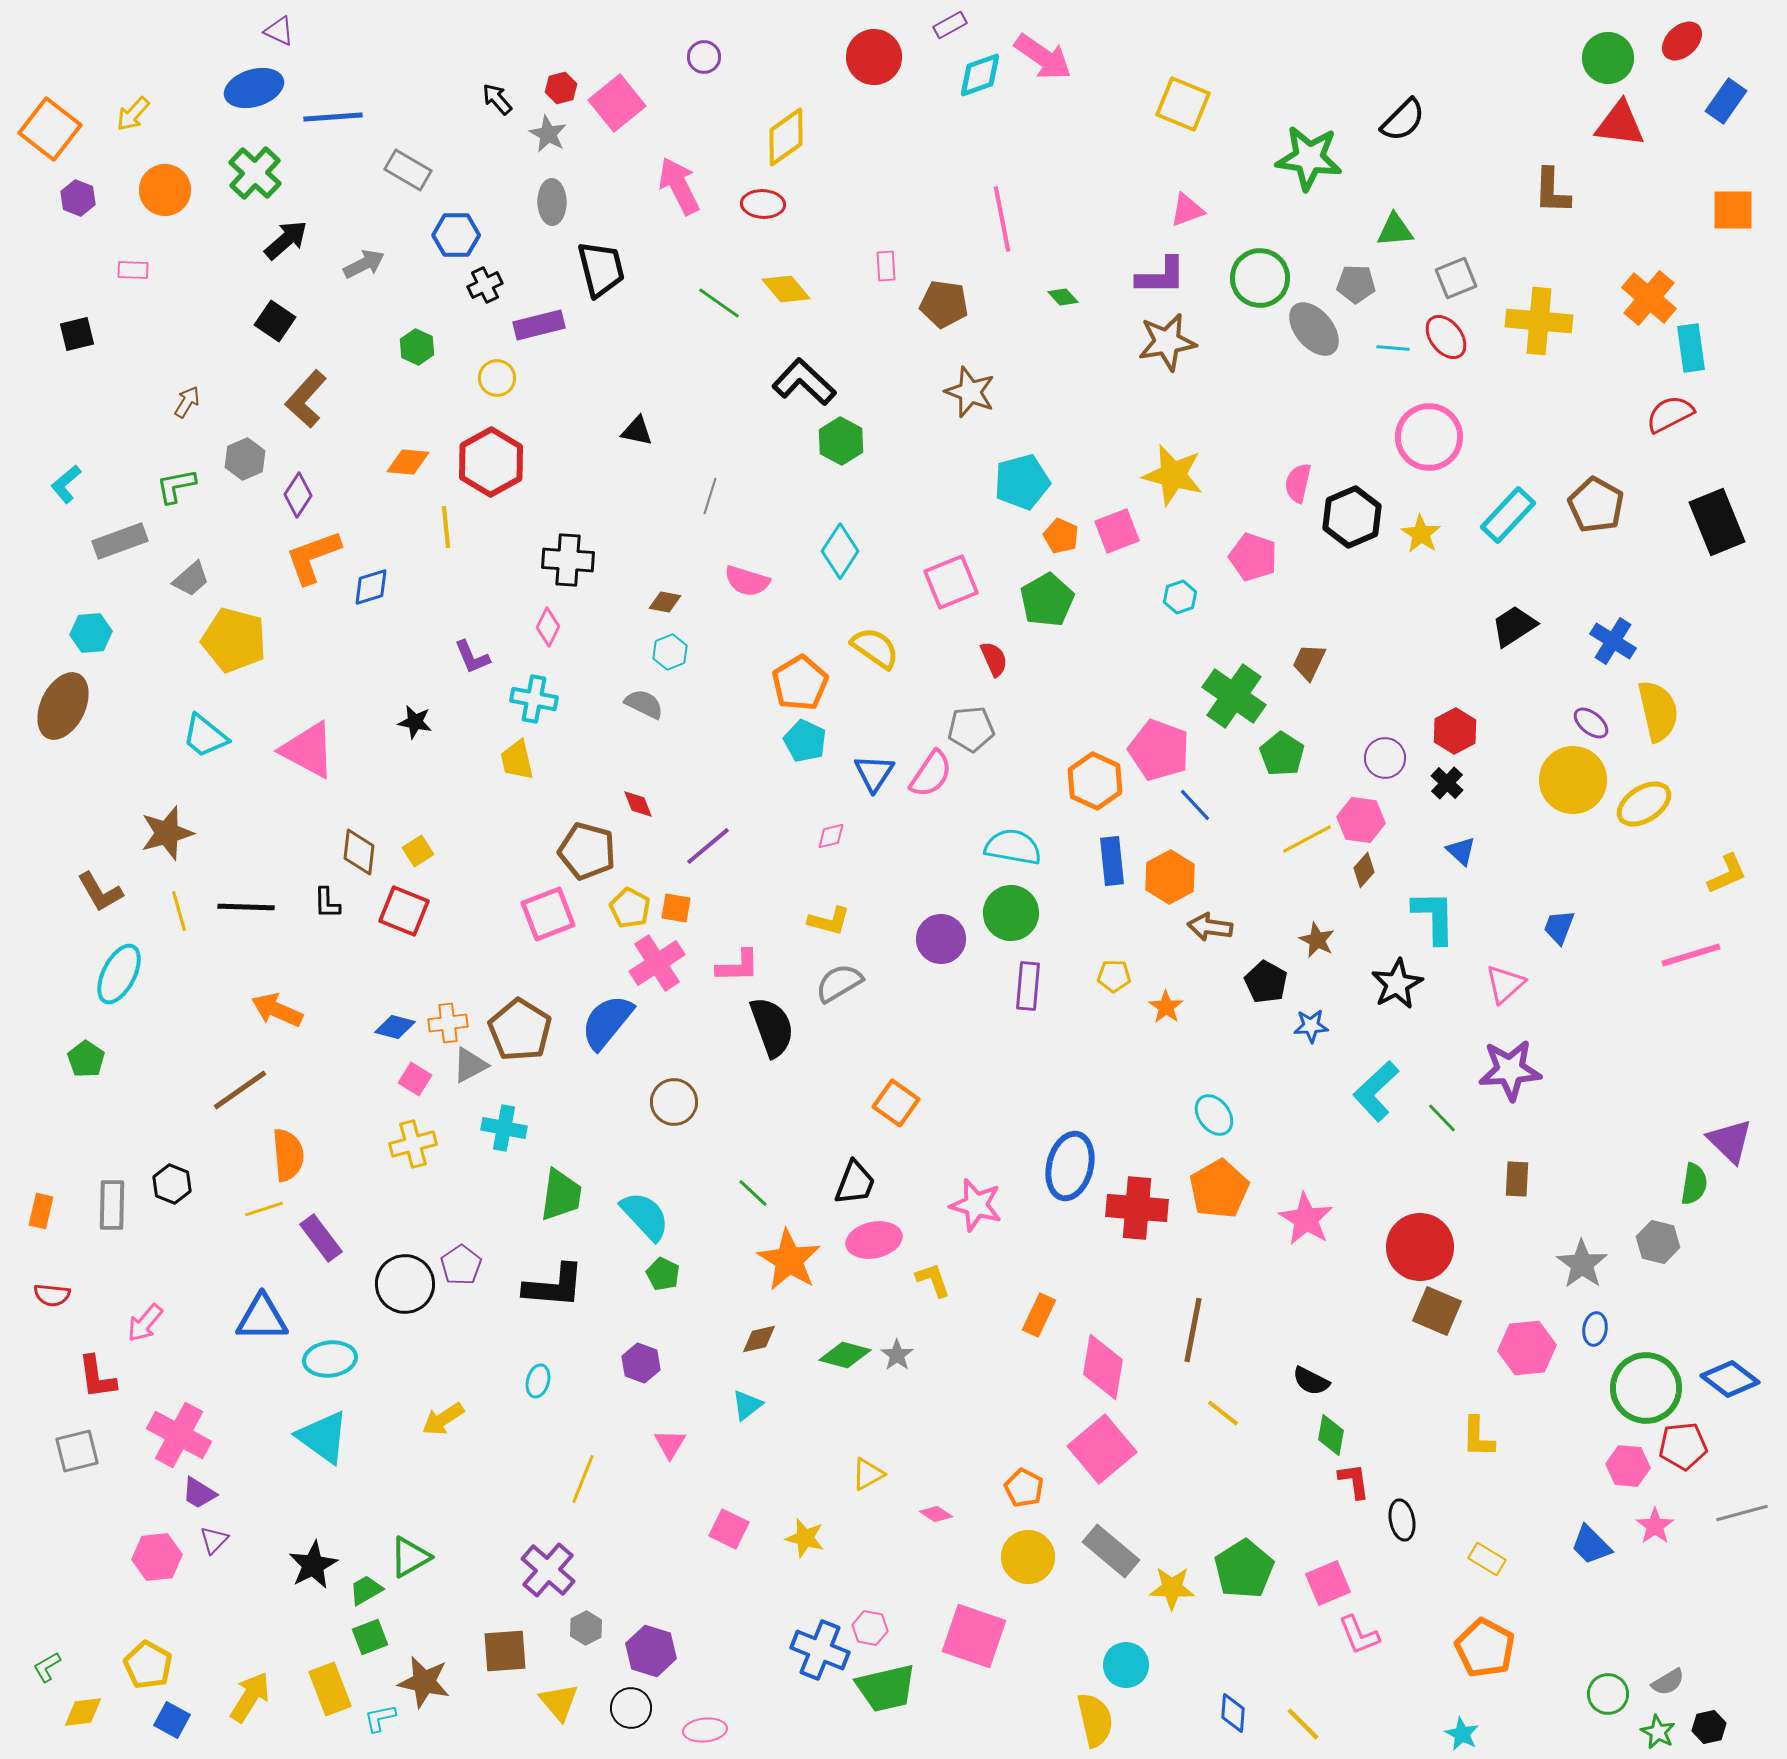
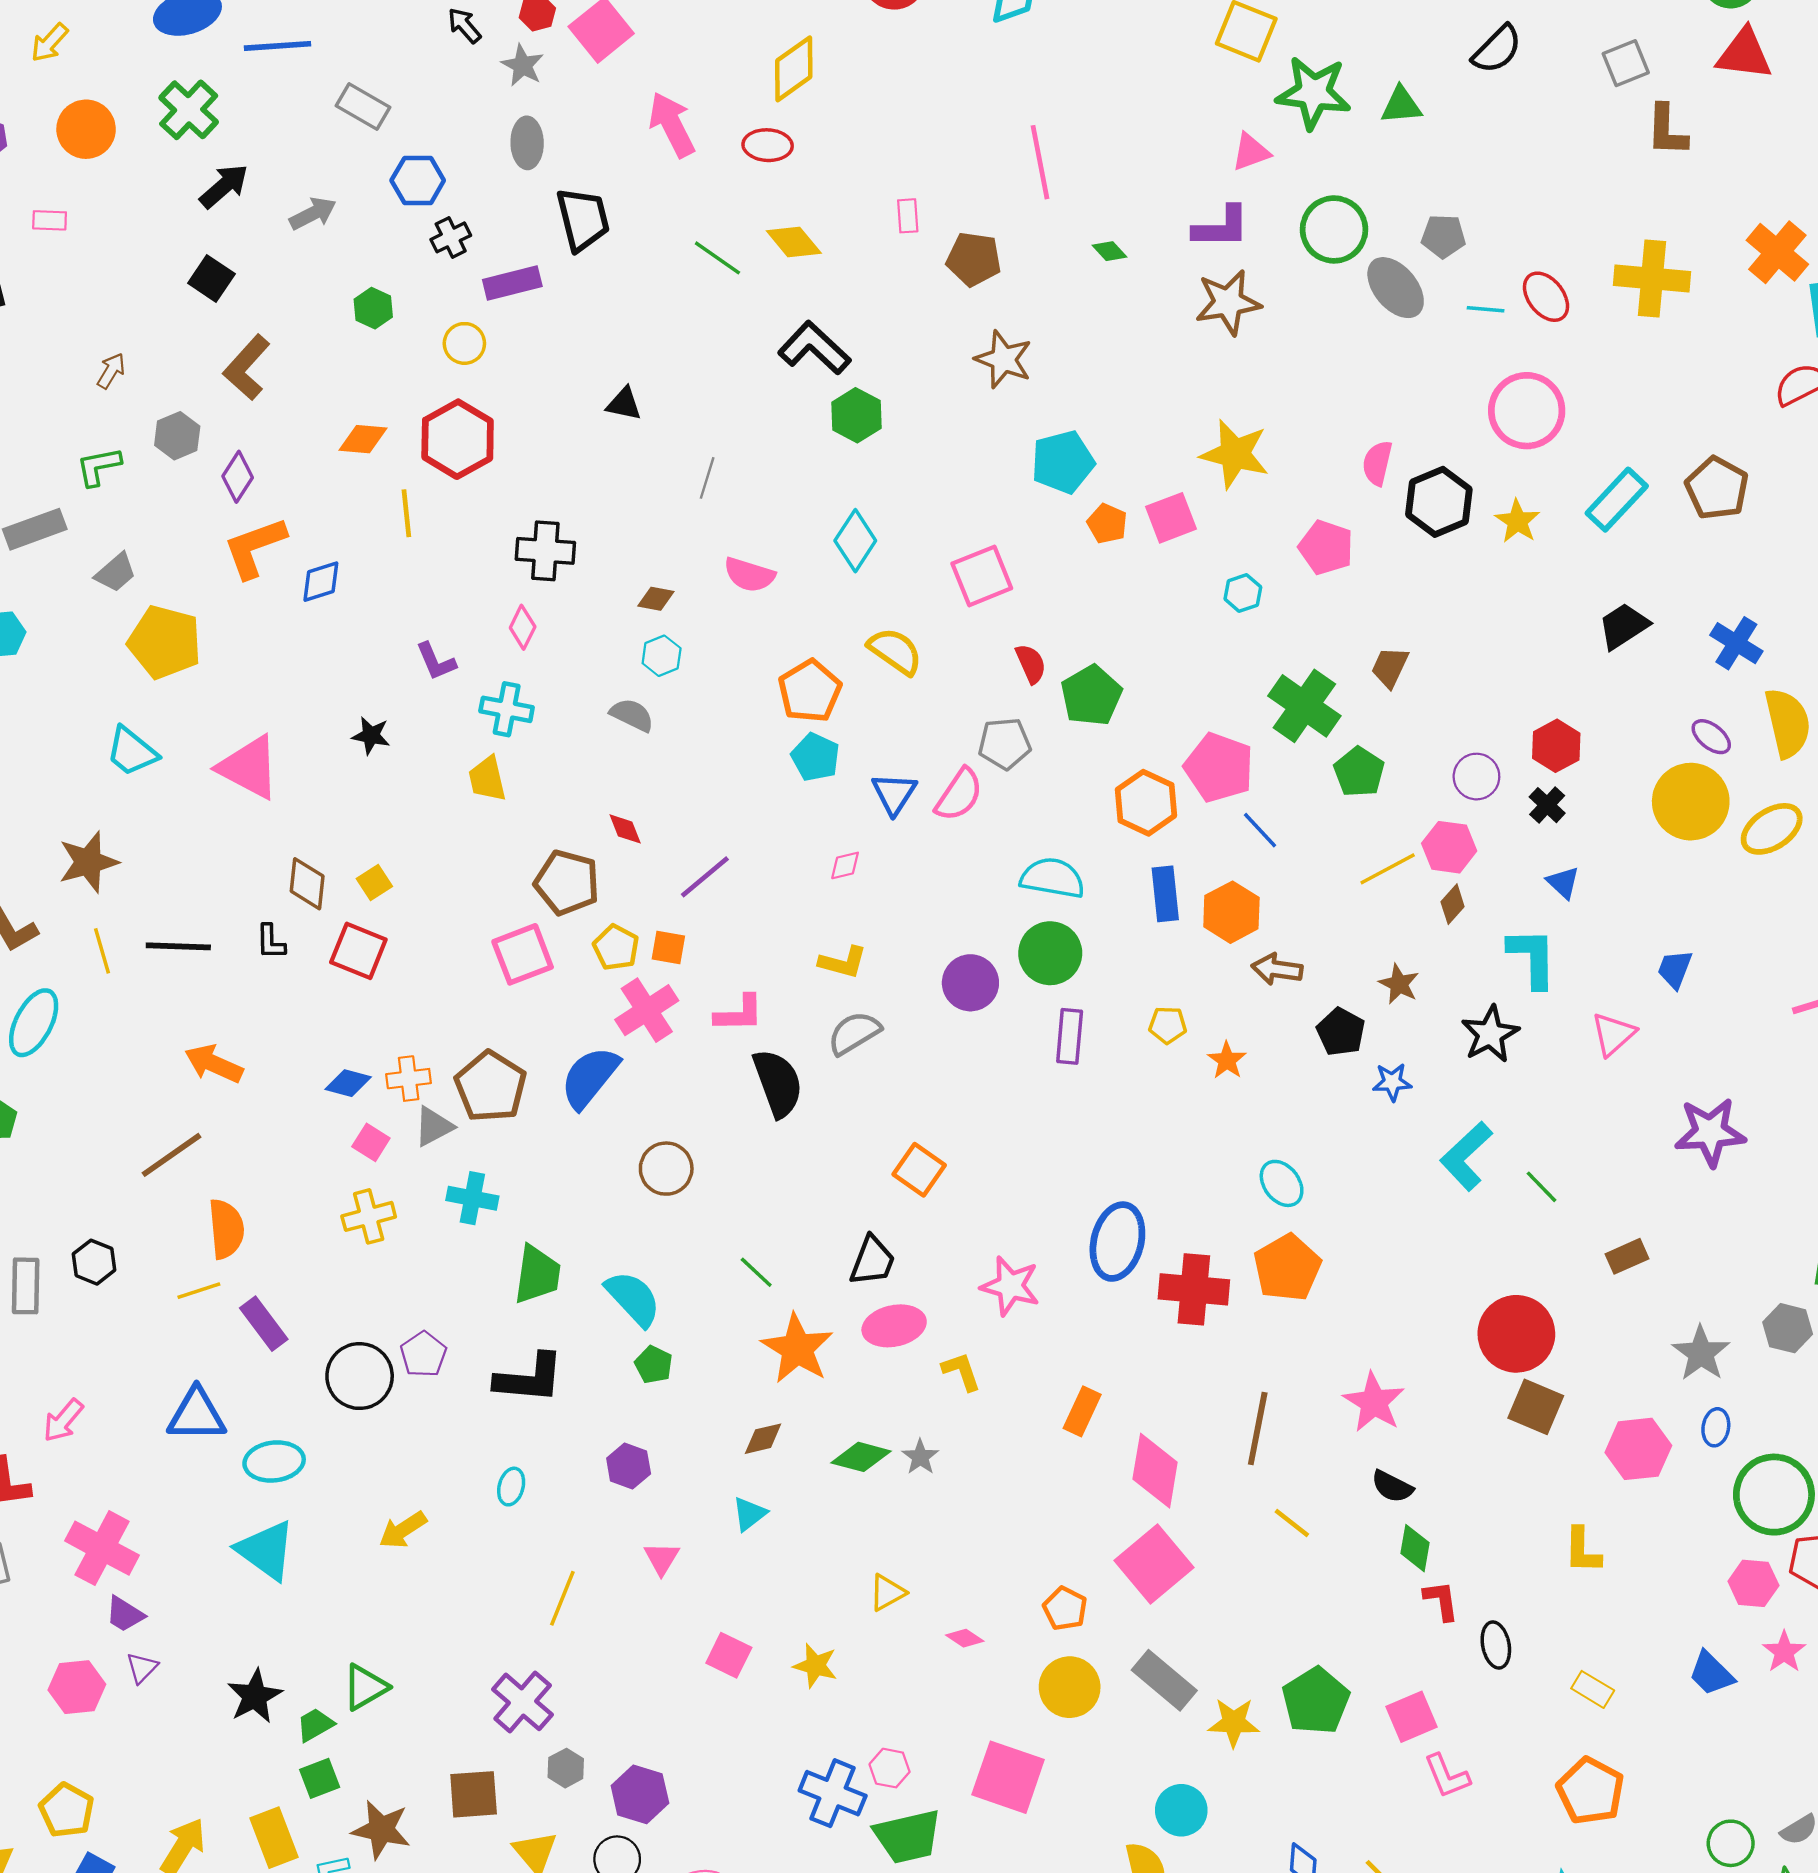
green star: (1309, 158) -> (1313, 93), moved
green triangle: (1395, 230) -> (1401, 105), moved
gray square: (1456, 278) -> (1626, 63), moved
green pentagon: (1047, 600) -> (1091, 696), moved
purple star: (1510, 1070) -> (1710, 1132), moved
brown rectangle: (1517, 1179) -> (1627, 1256), turned 63
pink star: (1306, 1219) -> (1374, 1402), moved

